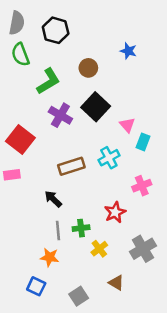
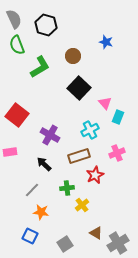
gray semicircle: (17, 23) -> (14, 19), turned -36
purple cross: (60, 115) -> (50, 135), moved
brown rectangle: (71, 166) -> (79, 156), moved
pink rectangle: (12, 175) -> (10, 152), moved
gray line: (58, 231) -> (32, 190), moved, turned 49
gray cross: (143, 249) -> (118, 243), moved

